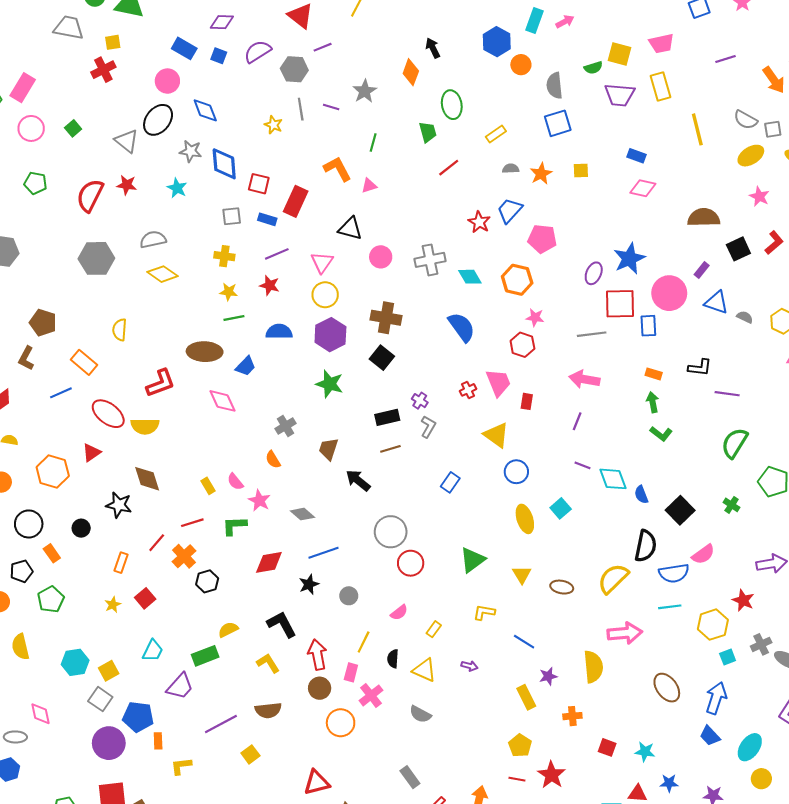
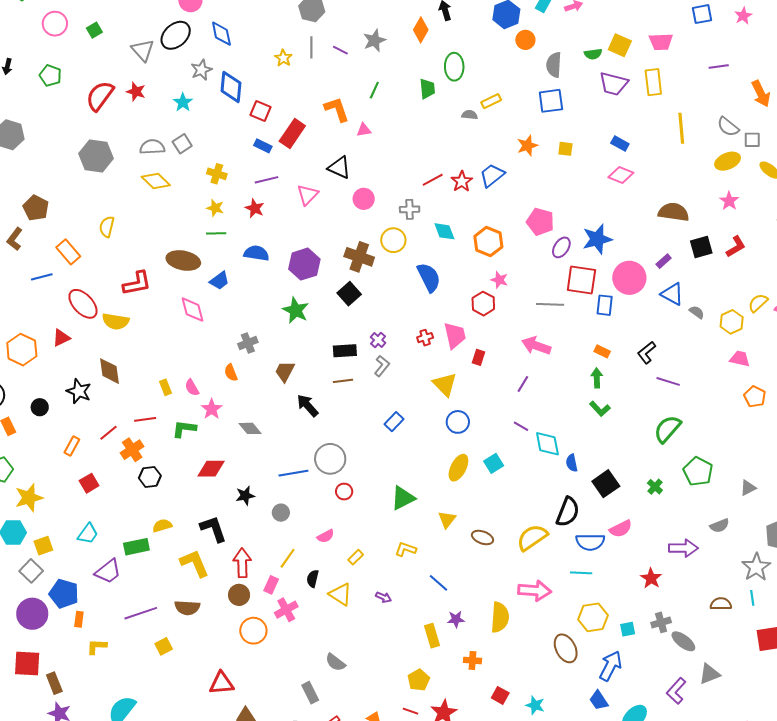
gray star: (191, 151) -> (201, 70), turned 30
red line: (449, 168) -> (433, 180), moved
gray semicircle: (511, 169) -> (470, 115), moved
gray square: (232, 216) -> (182, 144), moved, turned -36
pink pentagon: (542, 239) -> (540, 222), moved
gray cross: (430, 260) -> (410, 209), size x0.7
yellow circle: (325, 295) -> (393, 240), moved
black L-shape: (700, 368) -> (647, 353), turned 125
yellow ellipse: (525, 519) -> (458, 468), turned 36
blue line: (323, 553) -> (293, 473), moved
red circle: (411, 563) -> (344, 492), size x0.7
yellow star: (113, 605) -> (29, 498), moved, size x1.8
yellow hexagon: (713, 625) -> (593, 617), moved
yellow L-shape: (268, 663) -> (195, 563), size x1.4
gray semicircle: (420, 714) -> (335, 662), moved

